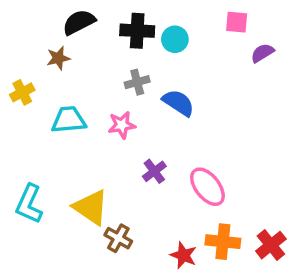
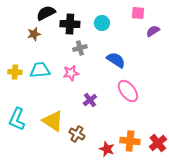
black cross: (137, 31) -> (70, 24), moved
yellow cross: (22, 92) -> (15, 72), moved, turned 32
blue semicircle: (178, 103) -> (116, 60), moved
pink ellipse: (207, 187) -> (128, 91), moved
brown cross: (118, 238) -> (77, 134), moved

